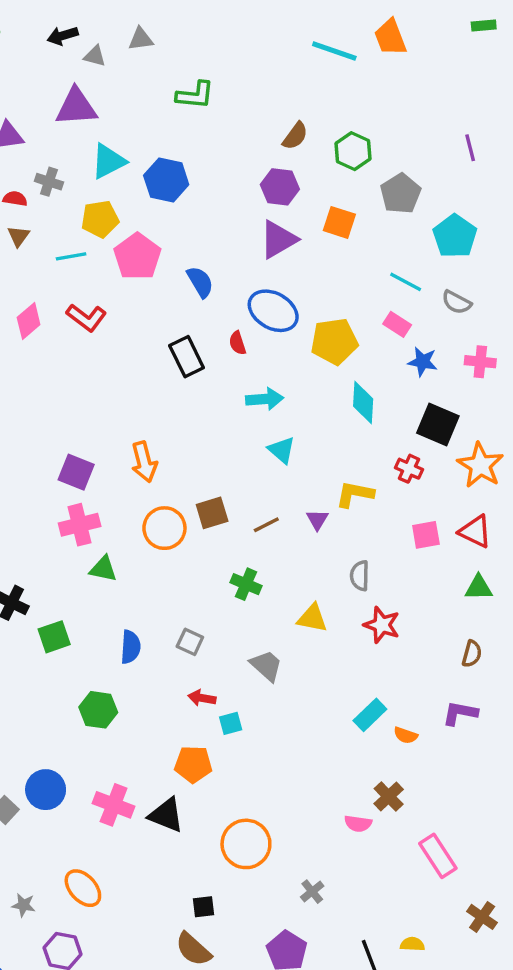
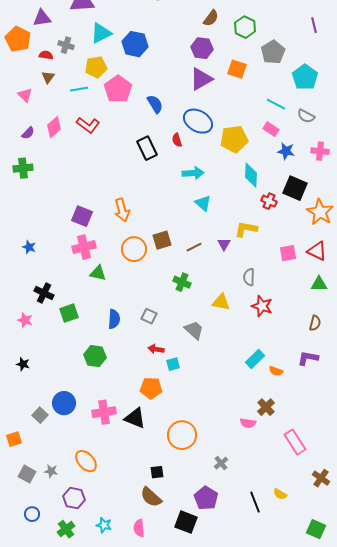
red cross: (409, 469) -> (269, 201), moved
pink cross: (114, 805) -> (104, 412), turned -30
yellow semicircle: (412, 944) -> (280, 494), turned -152

